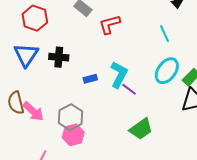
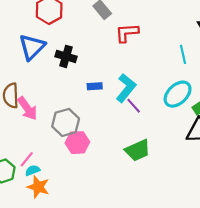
pink hexagon: (73, 135) -> (77, 143), moved

